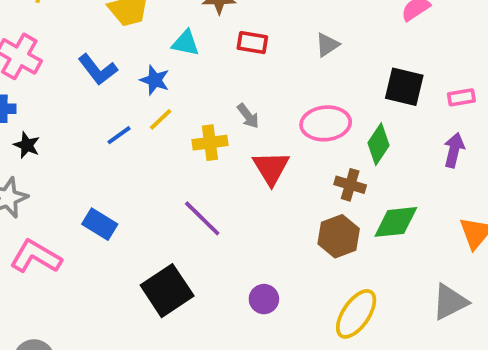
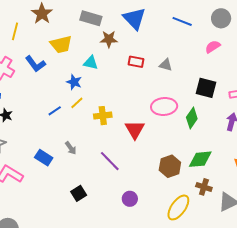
red rectangle: (252, 43) -> (136, 62), moved
gray triangle: (327, 45) -> (166, 65), turned 48
blue L-shape: (98, 70) -> (35, 64), moved
gray arrow: (248, 116) -> (71, 148), moved
brown cross: (350, 185) -> (204, 187), moved
purple line: (202, 218) -> (110, 161), moved
black square: (167, 291) -> (79, 193), size x0.6

